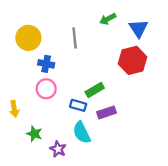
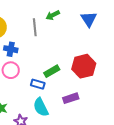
green arrow: (108, 19) -> (53, 15), moved
red hexagon: (133, 60) -> (84, 66), moved
purple rectangle: (107, 112) -> (71, 98), moved

